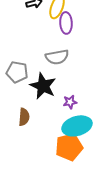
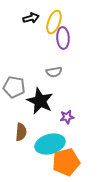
gray semicircle: (57, 57) -> (54, 72), size x0.7
cyan ellipse: (77, 126) -> (50, 144), moved

